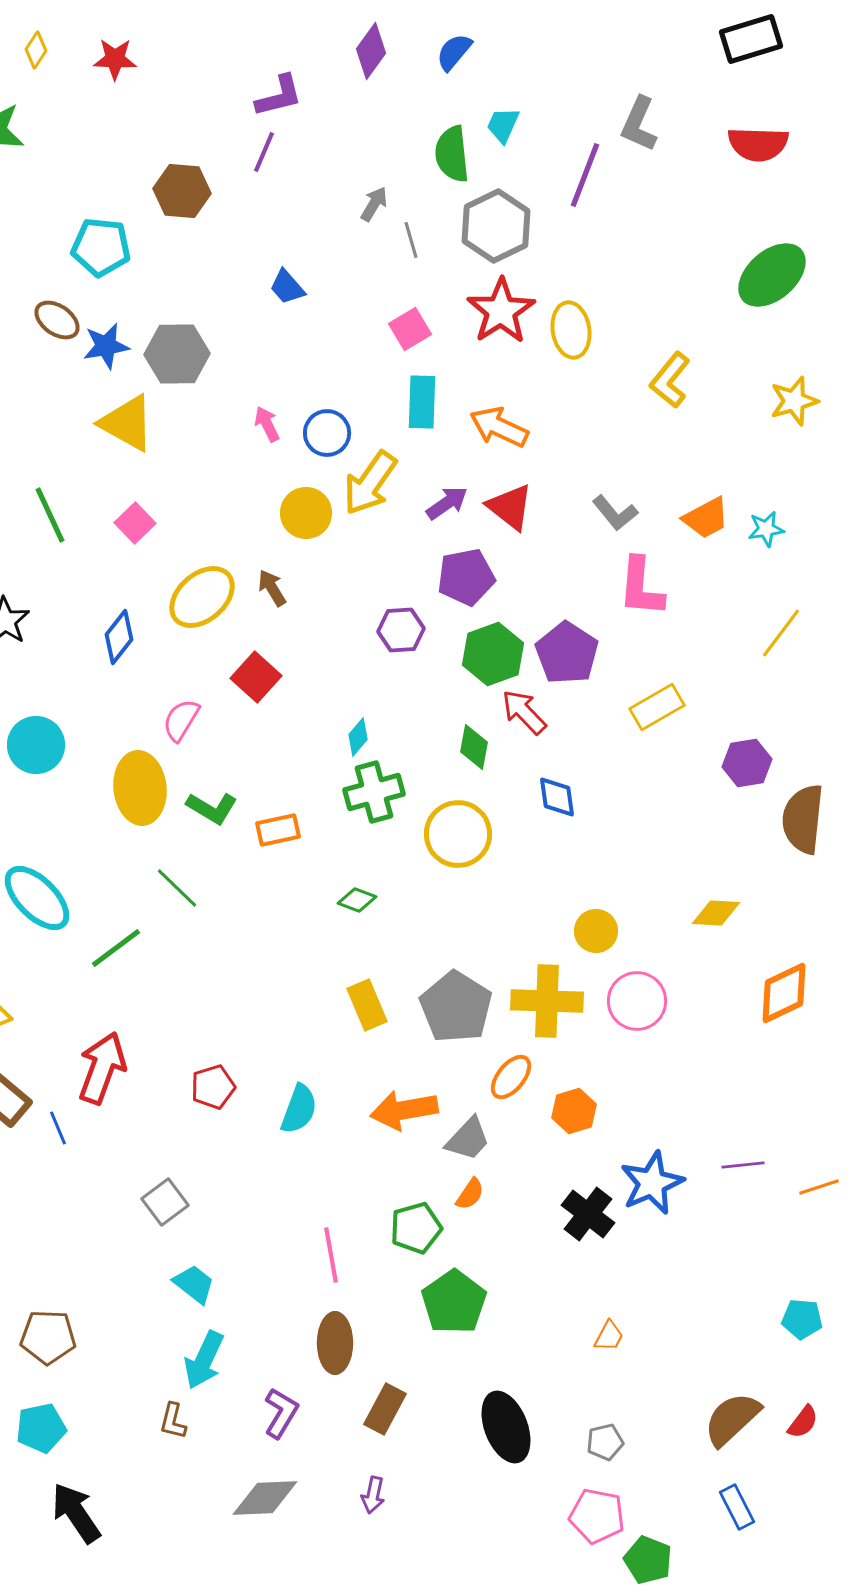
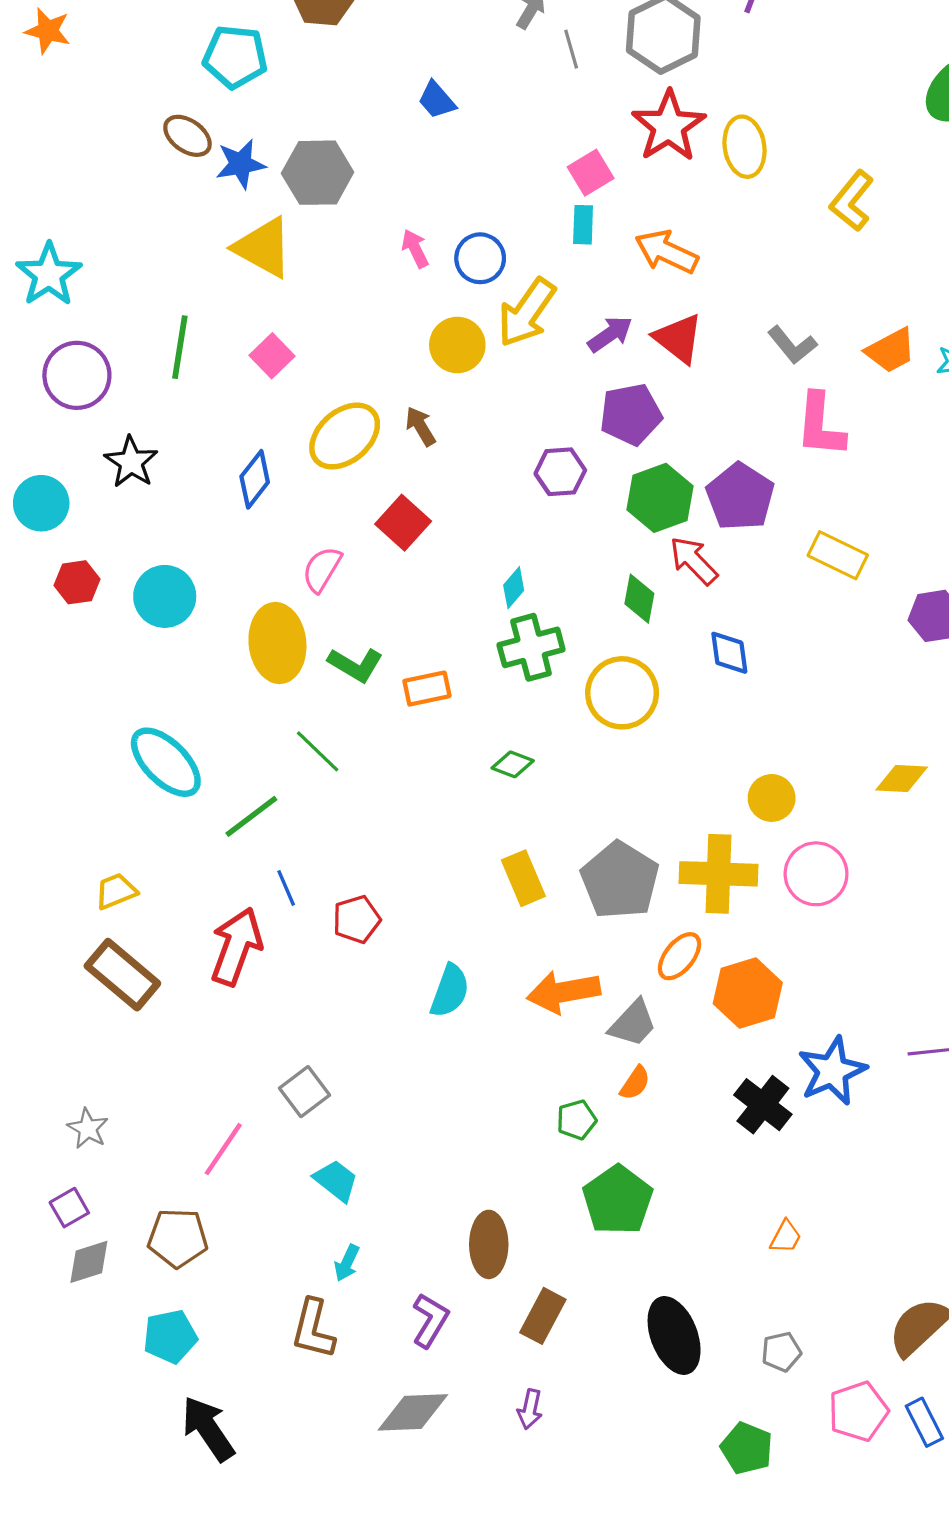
pink square: (410, 329) -> (591, 173), moved
cyan rectangle: (422, 402) -> (583, 225), size x0.7
green line: (50, 515) -> (180, 347), turned 34
yellow rectangle: (657, 707) -> (838, 555), turned 56
red pentagon: (213, 1087) -> (357, 919), moved
orange hexagon: (574, 1111) -> (748, 993), size x1.4
blue line: (58, 1128) -> (286, 888), moved
green pentagon: (416, 1228) -> (577, 1120), size x0.7
pink line: (331, 1255) -> (223, 1149), moved, turned 44
cyan arrow: (204, 1360) -> (347, 1263), size x0.6
brown L-shape: (173, 1421) -> (313, 1329), size x1.5
pink pentagon: (597, 1516) -> (858, 1411), moved, turned -30
green pentagon: (648, 1560) -> (747, 1448), moved

